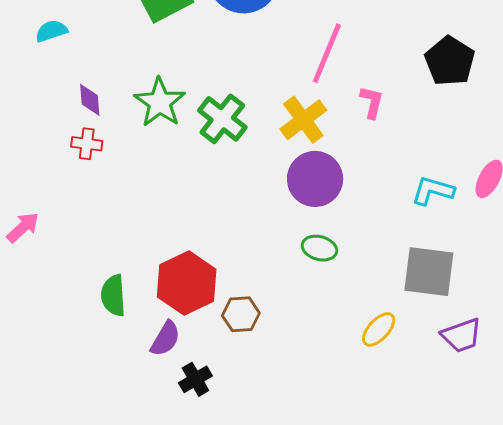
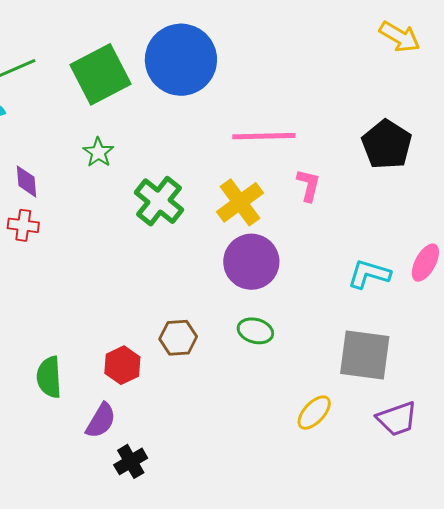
pink line: (327, 53) -> (264, 136), turned 66
green star: (160, 102) -> (98, 152), moved, size x0.6
red hexagon: (187, 283) -> (122, 365), size x0.6
brown hexagon: (241, 314) -> (178, 338), moved

